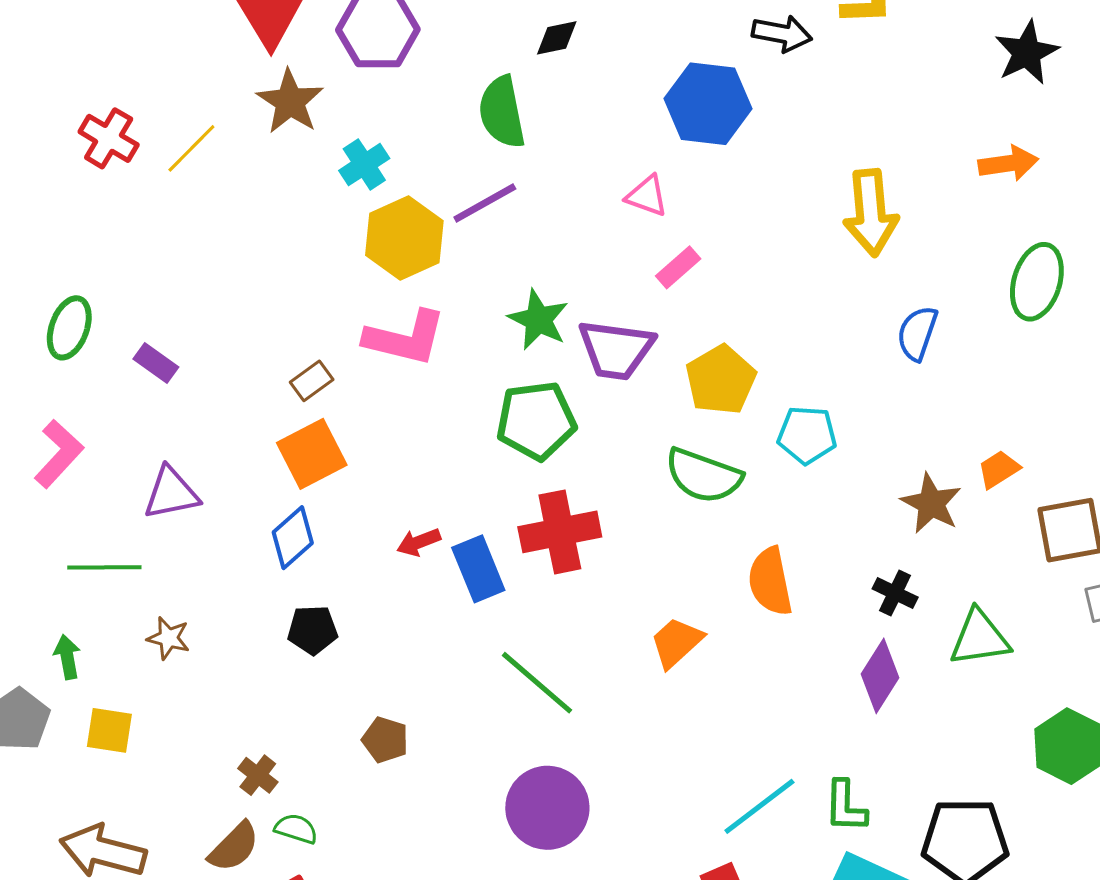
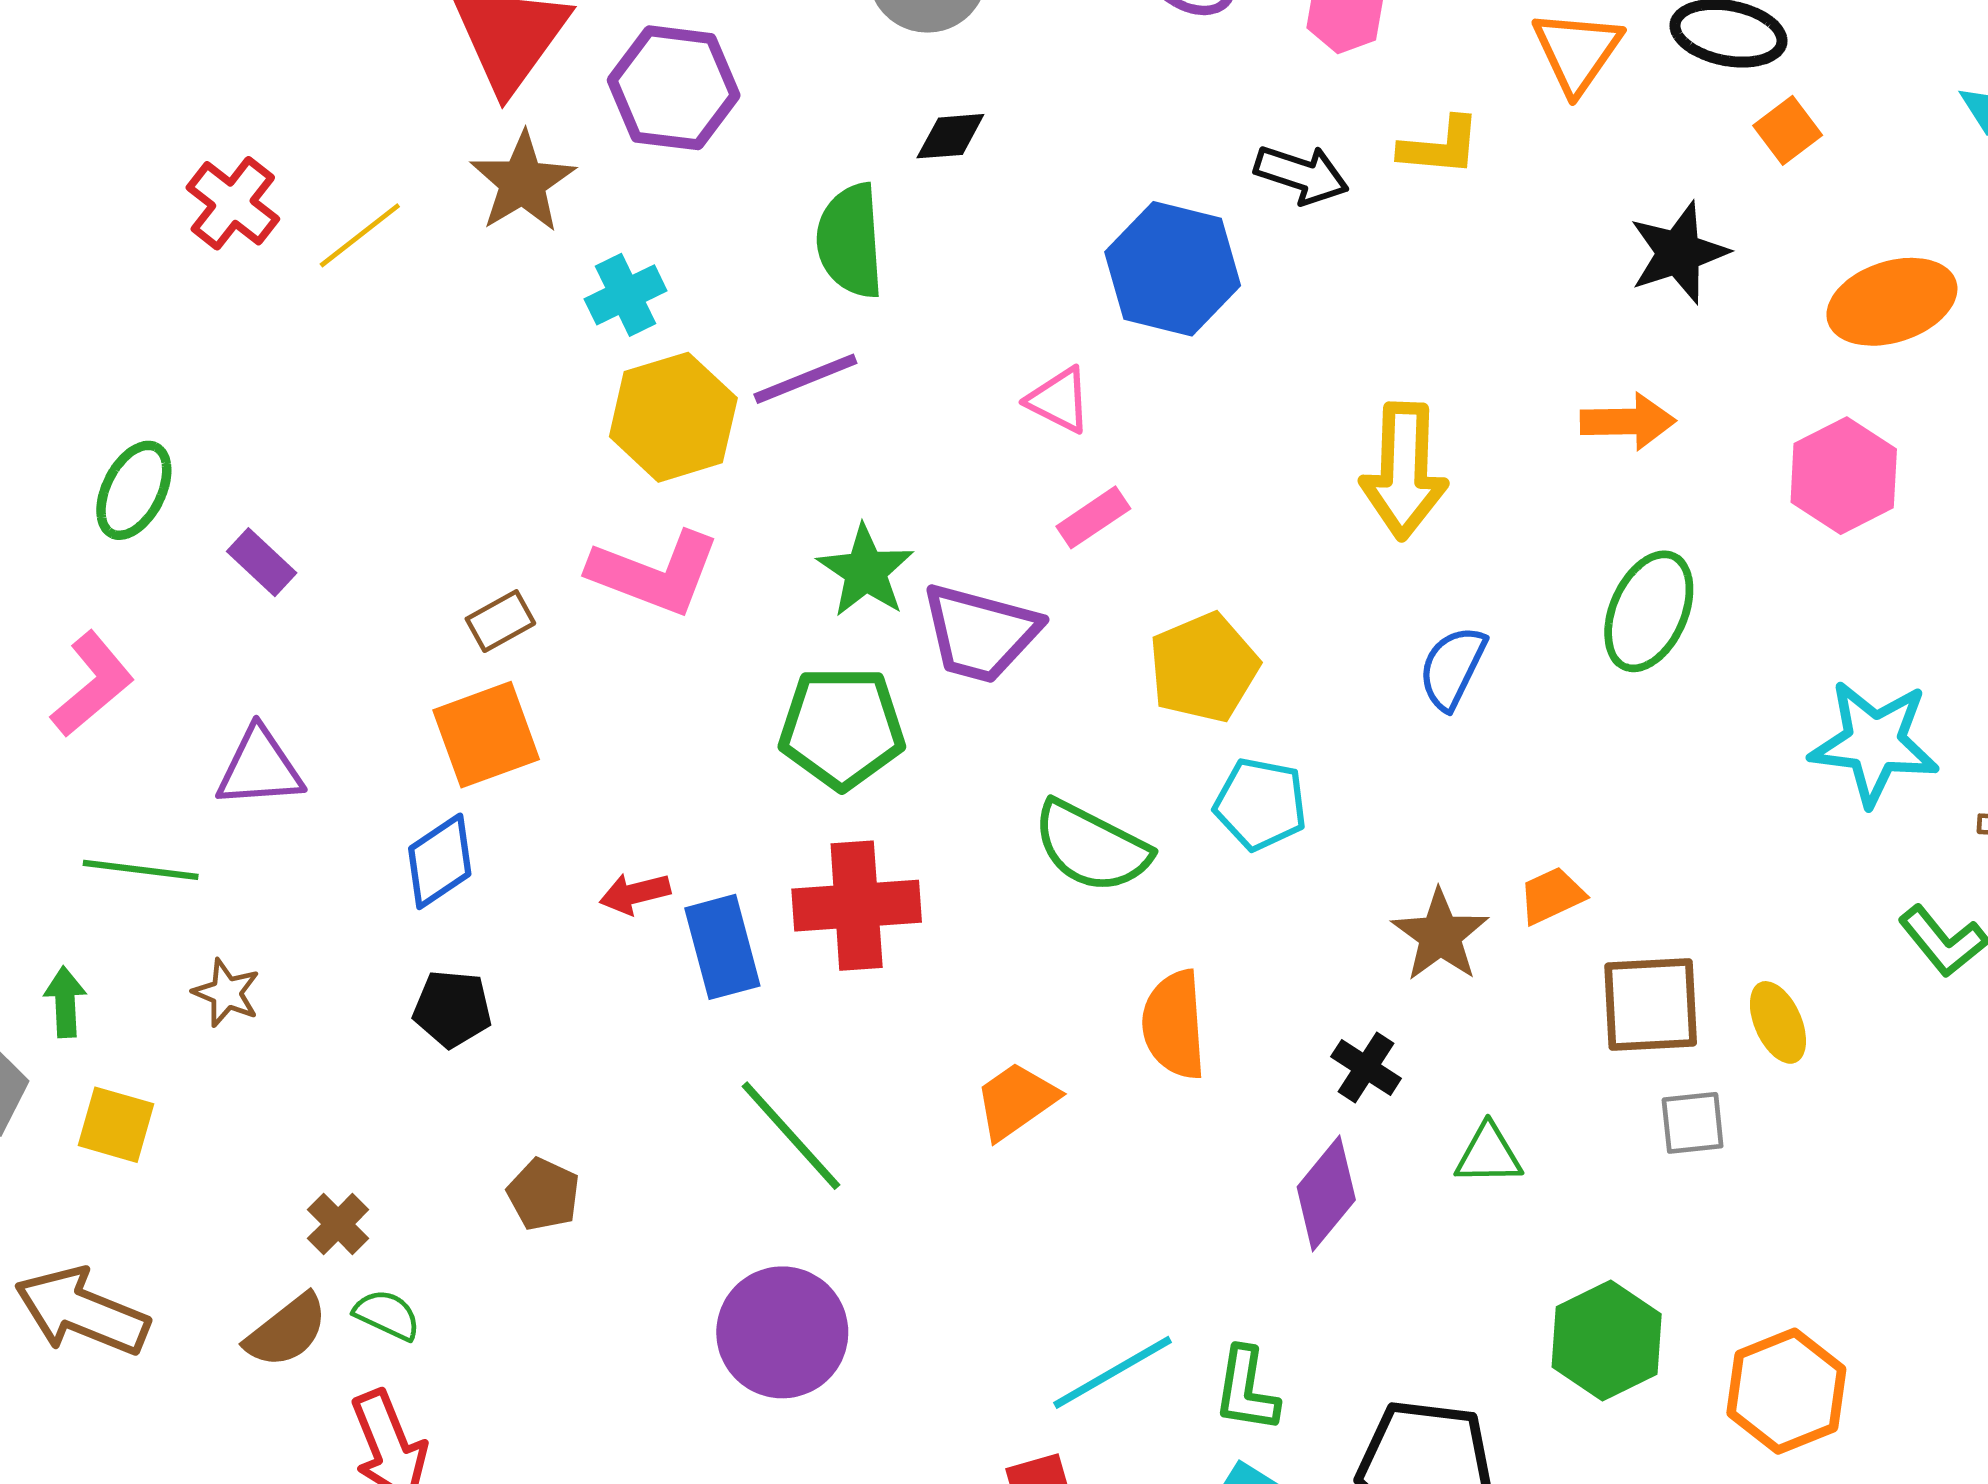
yellow pentagon: (721, 380) -> (1204, 668), moved
green triangle: (980, 638) -> (1489, 1154), size x0.7

